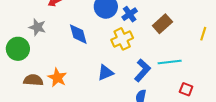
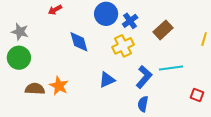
gray star: (37, 27) -> (20, 32), moved
red square: (186, 89) -> (197, 95), moved

